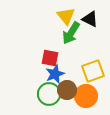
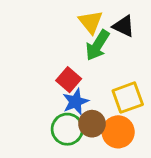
red square: (50, 58) -> (69, 80), turned 30

